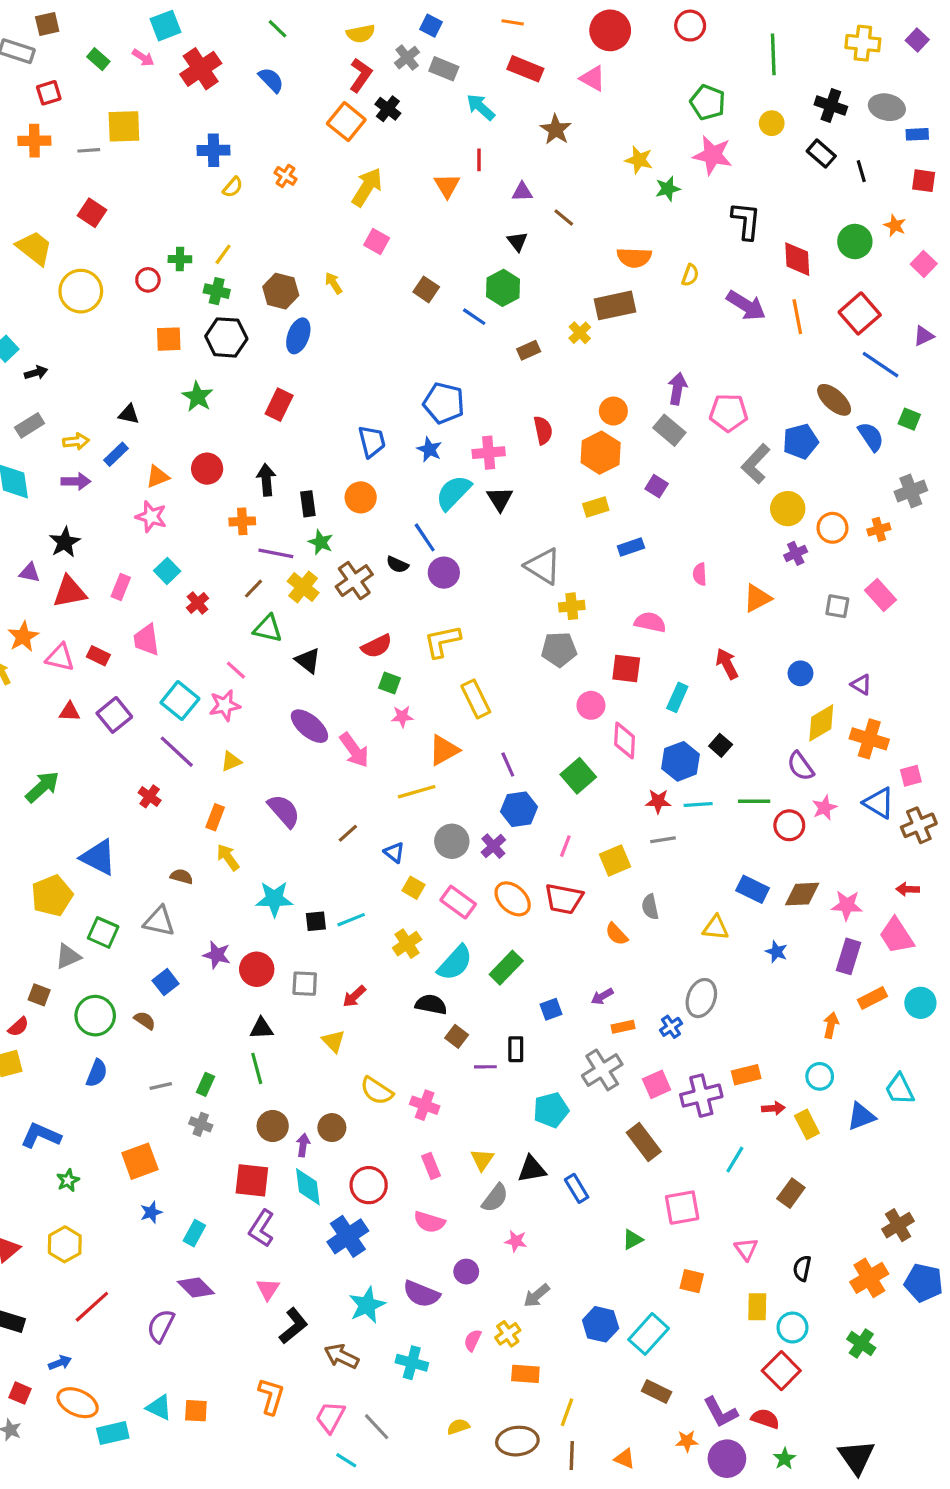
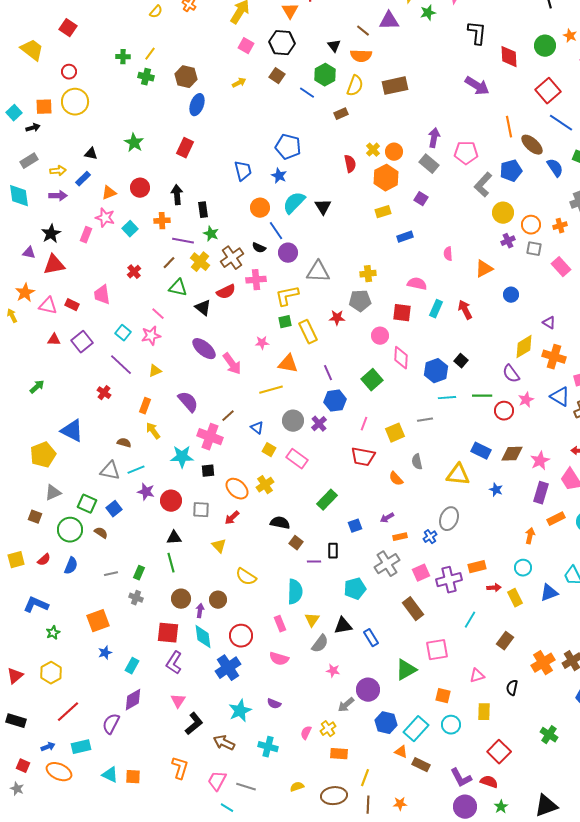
purple triangle: (522, 192) -> (389, 21), moved, size x1.5
orange semicircle: (634, 257) -> (361, 56), moved
yellow semicircle: (690, 275) -> (355, 86), moved, size x1.5
red circle: (148, 280) -> (69, 72), moved
yellow arrow: (333, 283) -> (239, 83), moved, turned 96
yellow circle: (81, 291) -> (75, 102), moved
orange line: (797, 317) -> (509, 127), moved
yellow cross: (580, 333) -> (373, 150), moved
black hexagon: (226, 337) -> (282, 43), moved
orange square: (169, 339) -> (44, 107), moved
pink cross: (489, 453) -> (256, 280), moved
orange circle: (361, 497) -> (260, 208), moved
gray triangle: (543, 566) -> (318, 272), moved, turned -30
cyan square: (167, 571) -> (130, 229), moved
pink rectangle: (121, 587) -> (86, 235), moved
gray square: (837, 606) -> (534, 249), moved
red semicircle: (377, 646) -> (226, 292), moved
blue circle: (800, 673) -> (511, 295), moved
green square: (389, 683) -> (285, 322), moved, turned -32
cyan rectangle: (677, 697) -> (436, 309), moved
cyan square: (180, 701) -> (123, 333), size x0.7
orange triangle: (444, 750) -> (288, 364), turned 40
green arrow: (42, 787) -> (37, 387), size x0.7
red star: (658, 801) -> (337, 318), moved
orange ellipse: (513, 899) -> (237, 489), moved
pink star: (847, 905) -> (540, 461), turned -30
cyan line: (351, 920) -> (136, 470), moved
yellow triangle: (716, 928) -> (458, 475), size x1.4
green square: (103, 932) -> (87, 504), moved
cyan semicircle: (455, 963) -> (295, 592), moved, turned -40
red semicircle: (18, 1027) -> (44, 560), moved
pink cross: (425, 1105) -> (210, 437), moved, size x1.4
green triangle: (633, 1240) -> (406, 670), size x1.6
pink triangle: (746, 1249) -> (477, 676), turned 49
purple circle: (466, 1272) -> (368, 690), moved, size x1.5
orange cross: (869, 1278) -> (543, 663), moved
purple diamond: (196, 1288) -> (133, 700), turned -75
purple semicircle: (421, 1294) -> (274, 704), size x0.6
cyan circle: (792, 1327) -> (451, 725), moved
gray line: (377, 1427) -> (246, 787), turned -30
cyan rectangle: (113, 1433) -> (81, 747), moved
orange star: (687, 1441) -> (400, 804), moved
black triangle: (856, 1457) -> (546, 806), turned 45
orange triangle: (625, 1459) -> (401, 752), moved

